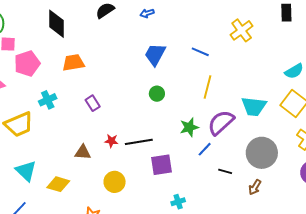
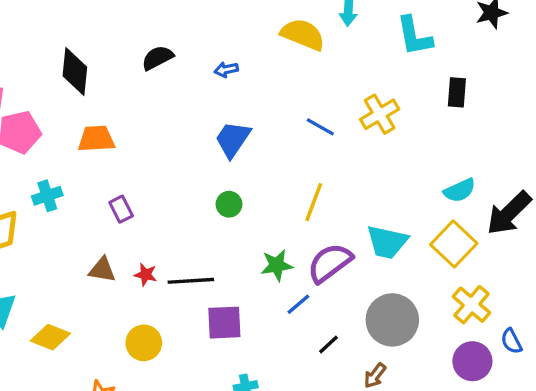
blue line: (200, 52) -> (320, 127), moved
brown triangle: (83, 152) -> (102, 270), moved
black line: (225, 171) -> (329, 344), turned -64

